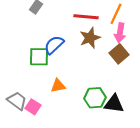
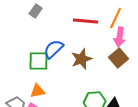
brown star: (90, 38) -> (82, 59), moved
orange triangle: (58, 86) -> (38, 91), moved

